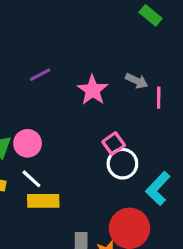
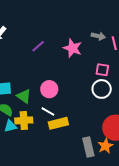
pink circle: (28, 143) -> (49, 89), moved
pink square: (114, 144) -> (102, 70), moved, turned -32

